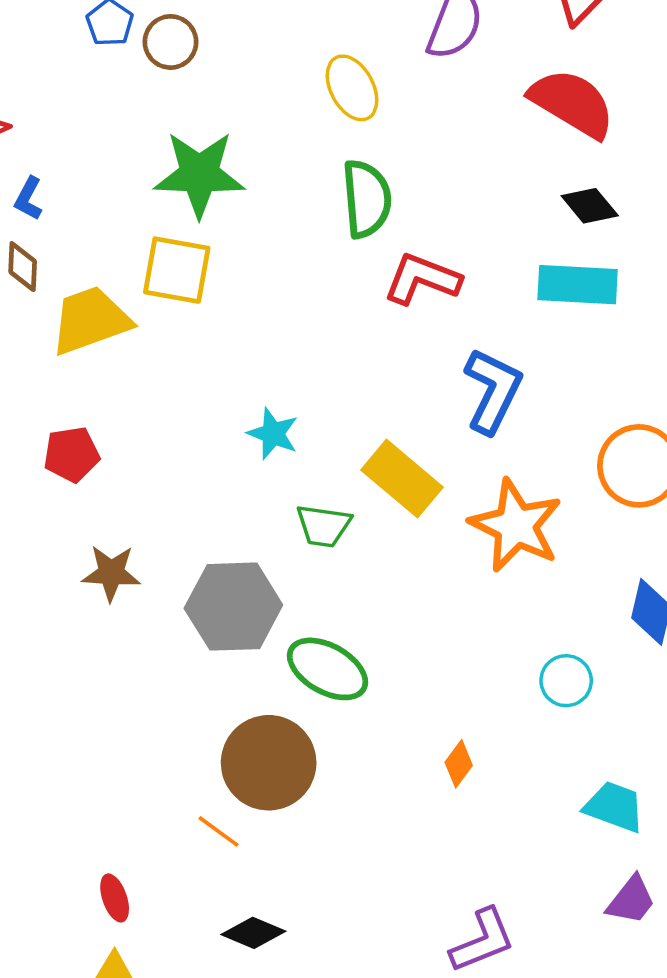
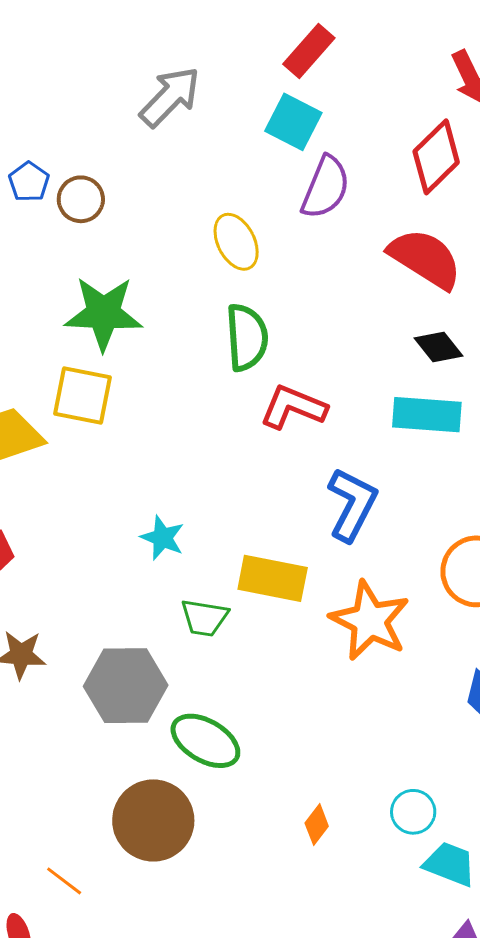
yellow rectangle: (402, 479) -> (273, 578), turned -30
cyan circle: (566, 681) -> (413, 812), moved
orange line: (219, 831) -> (64, 881), moved

